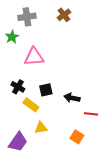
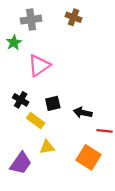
brown cross: (64, 15) -> (74, 17), turned -32
pink triangle: (34, 57) -> (39, 65), turned -30
orange square: (77, 137) -> (88, 157), size x1.5

